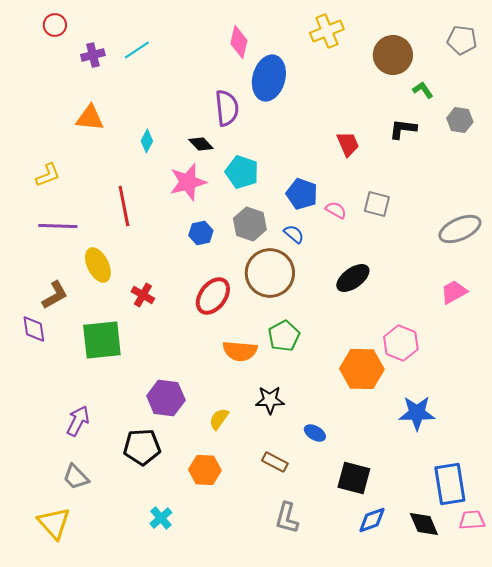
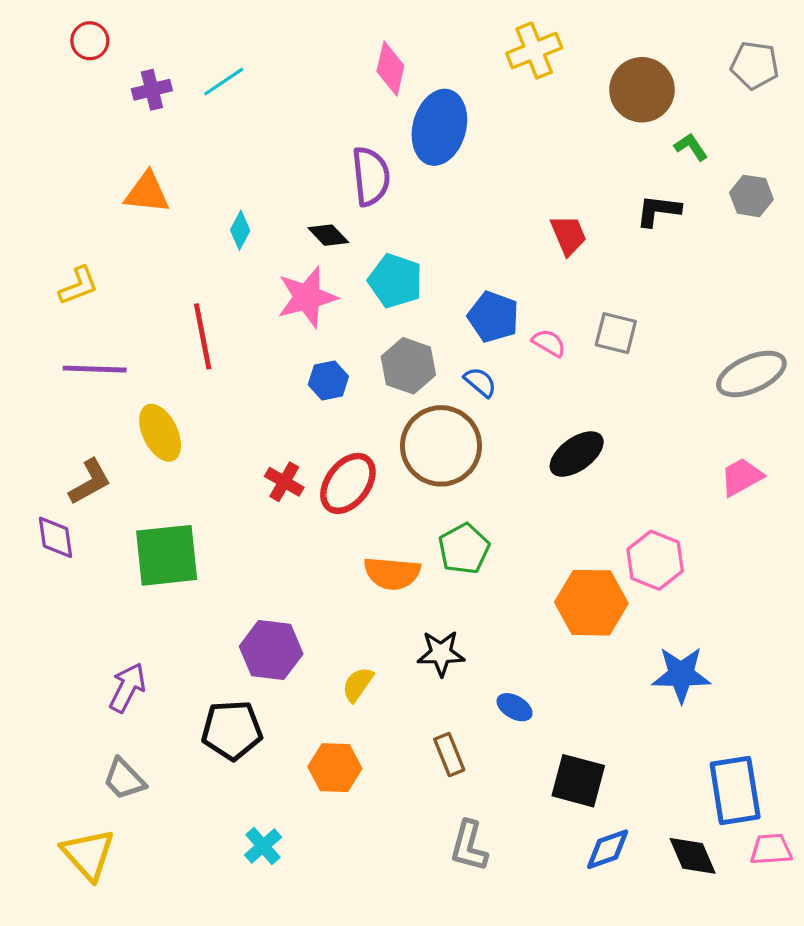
red cross: (143, 295) -> (284, 482), moved
brown rectangle: (275, 462) -> (449, 755), turned 40

